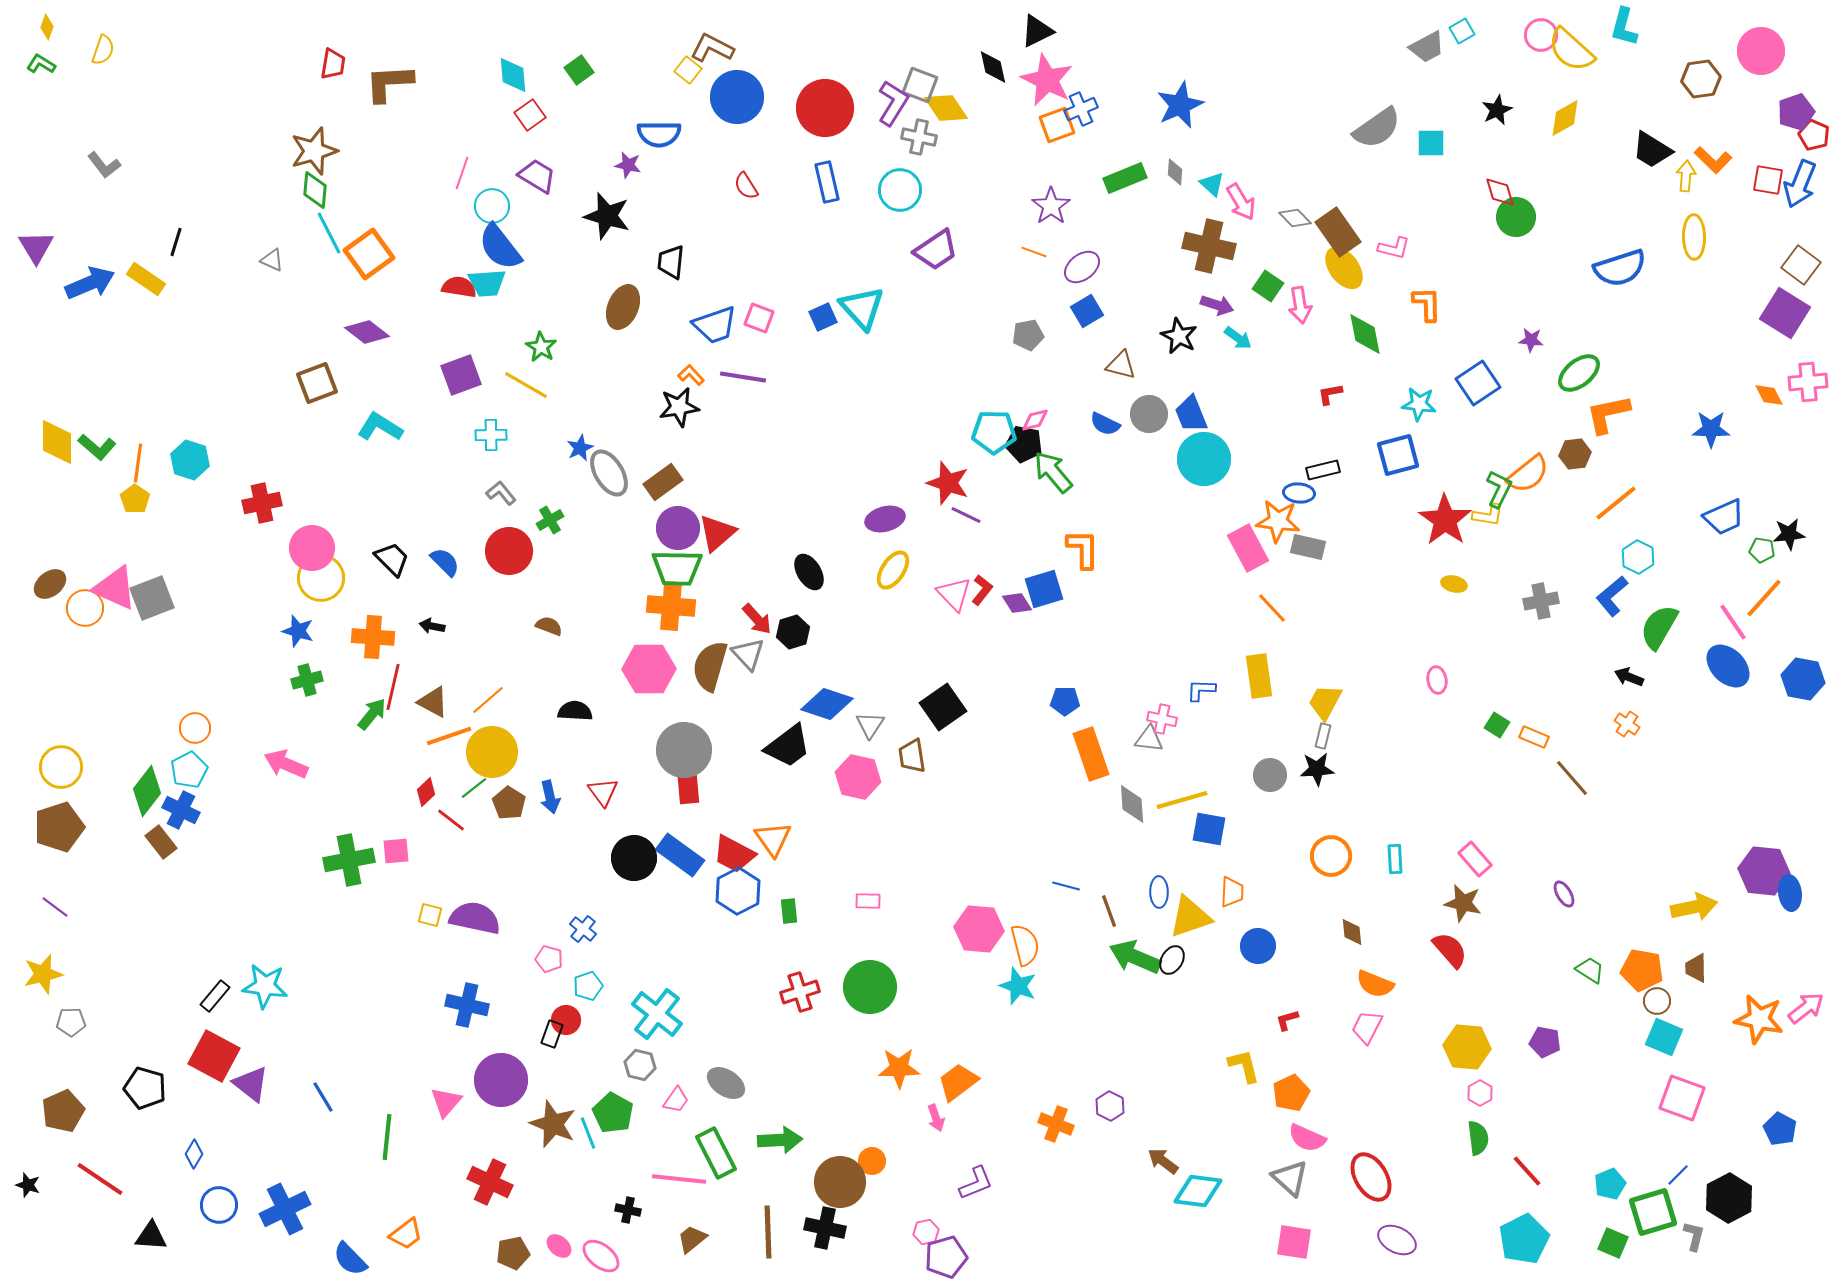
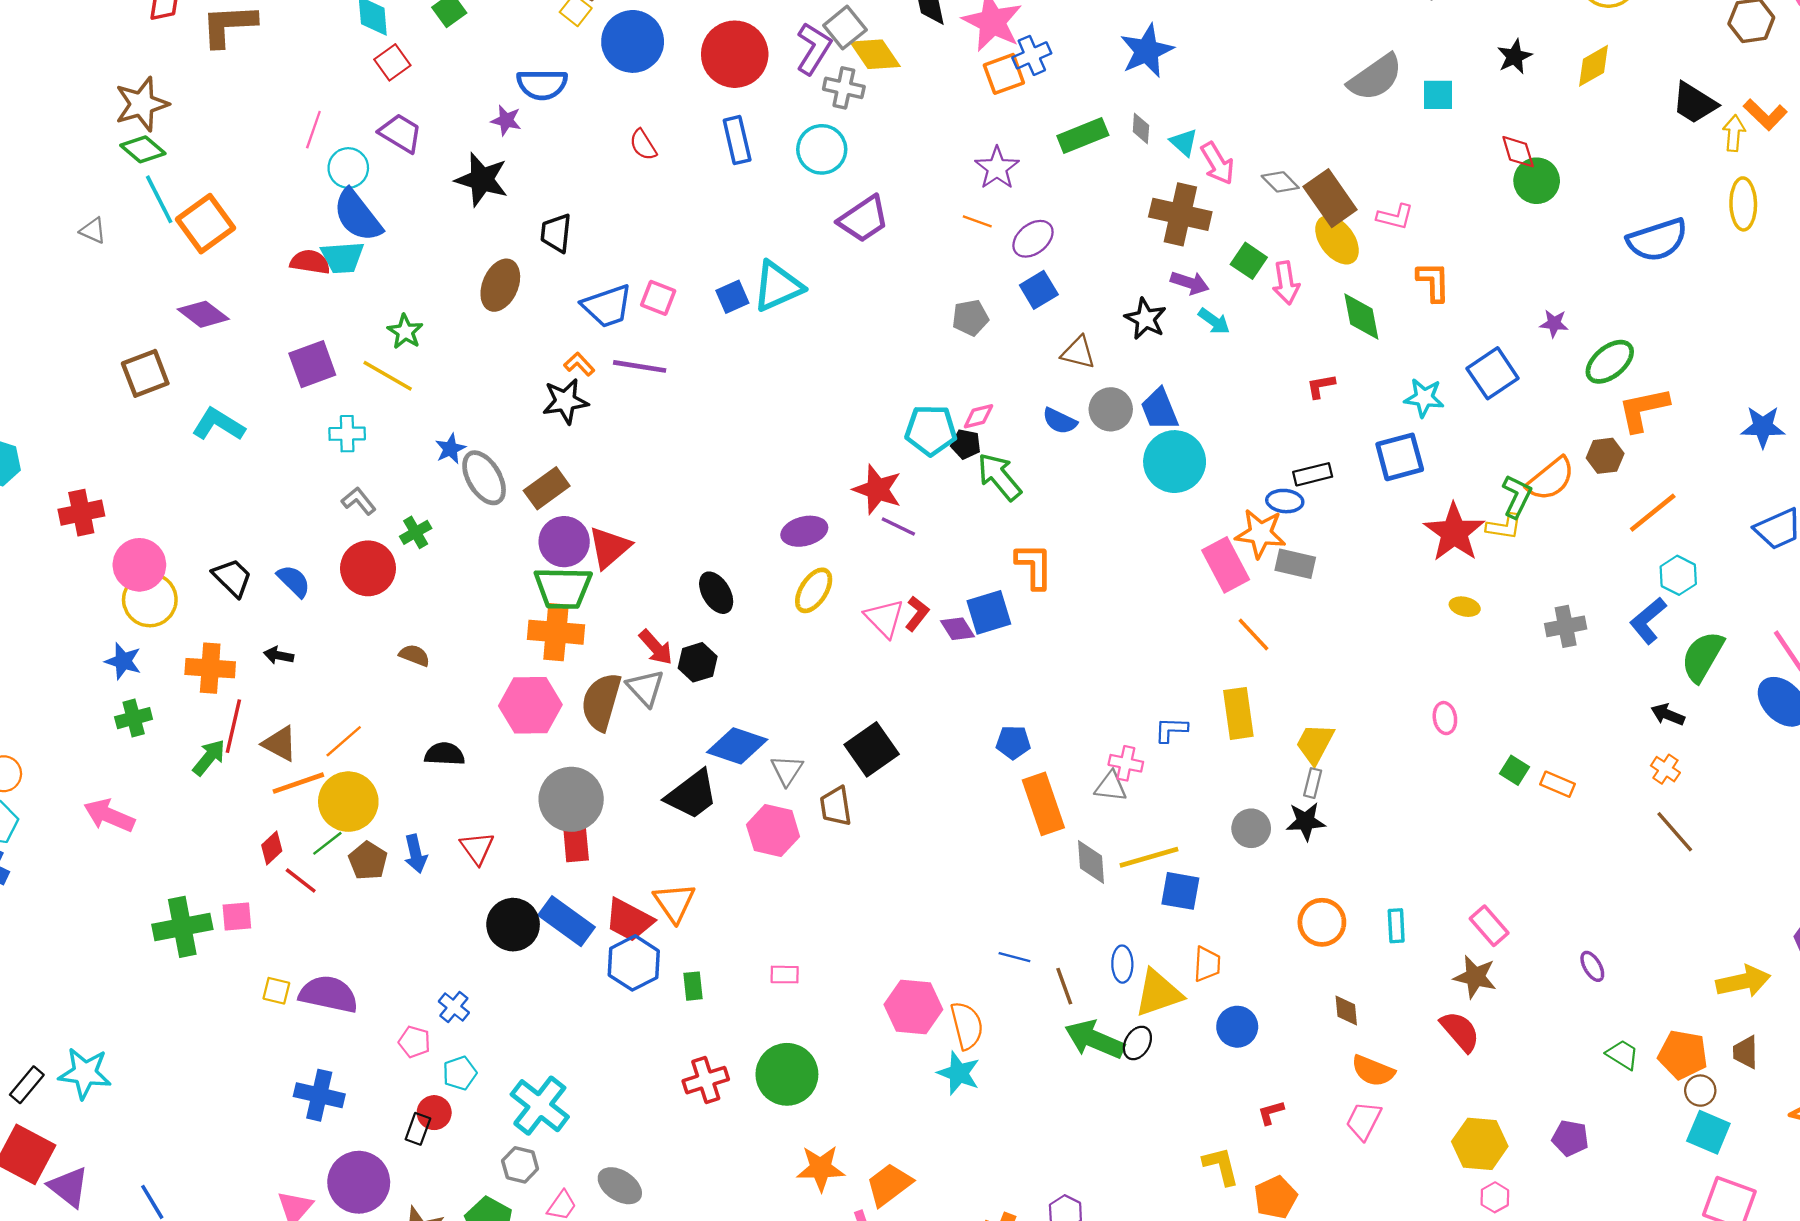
gray square: (920, 85) -> (845, 28), turned 30
green diamond: (315, 190) -> (143, 149), turned -54
cyan triangle: (862, 308) -> (778, 286), turned 48
black pentagon: (1024, 444) -> (966, 444), size x0.7
brown line: (1572, 778) -> (1675, 832), moved

